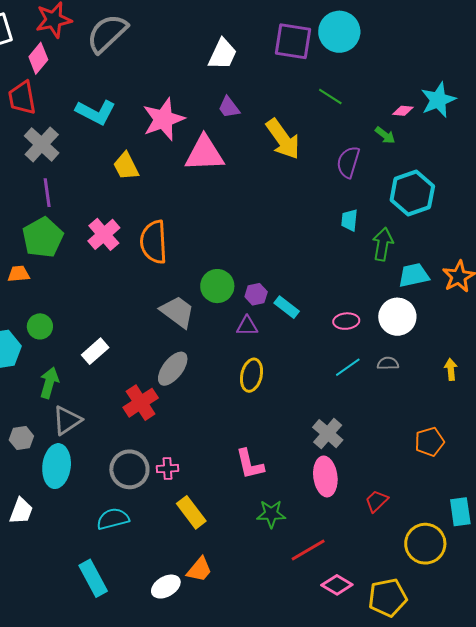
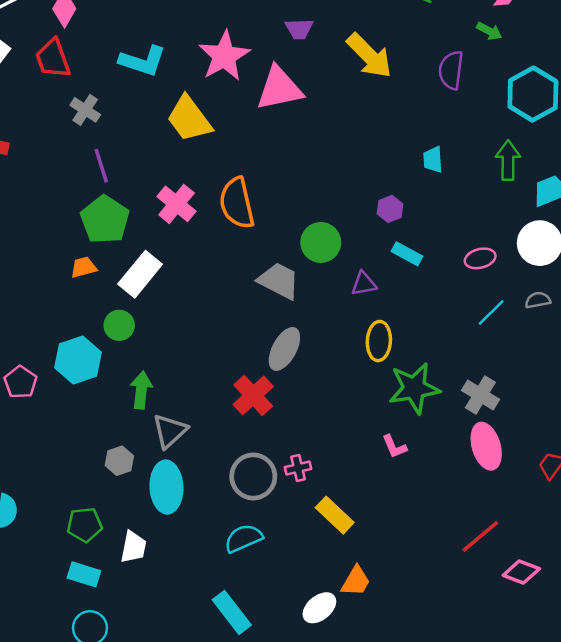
purple trapezoid: (229, 107) -> (299, 29), turned -45
gray cross: (42, 144) -> (85, 110), size x0.7
yellow trapezoid: (126, 166) -> (189, 119), size x1.4
cyan trapezoid: (349, 220) -> (433, 160), moved
purple hexagon: (256, 294) -> (390, 209), moved
white rectangle: (95, 351) -> (140, 274), moved, size x1.4
pink L-shape: (250, 464) -> (394, 447), size x0.7
green star: (271, 514) -> (414, 388), moved, size x1.5

